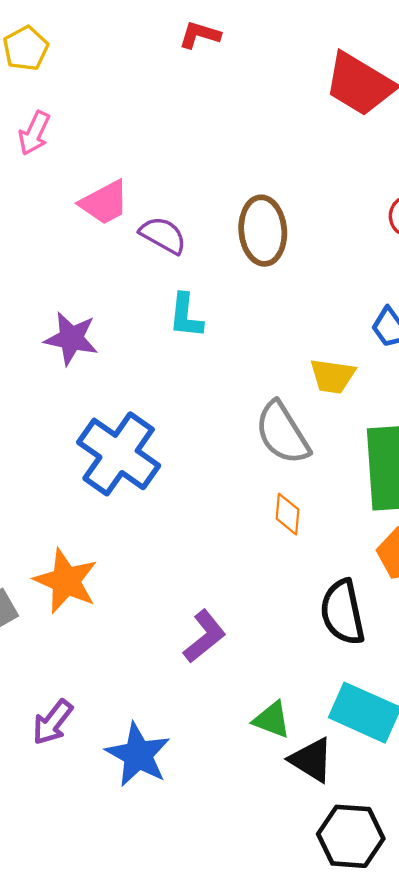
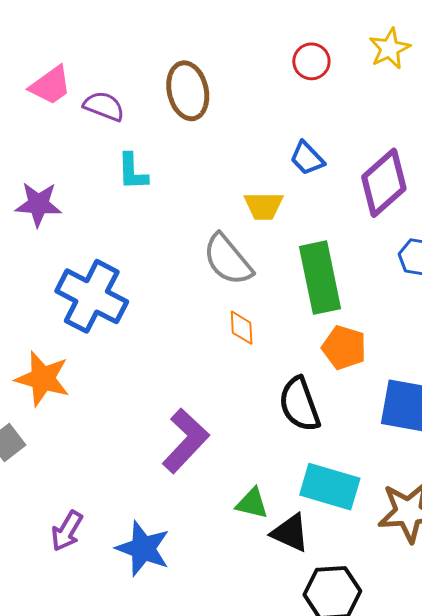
orange star: (66, 581) -> (43, 379), moved
purple L-shape: (205, 636) -> (186, 441), size x1.4

